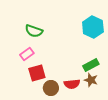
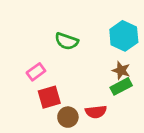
green semicircle: (34, 31) -> (67, 41), moved
brown star: (91, 80) -> (121, 70), moved

